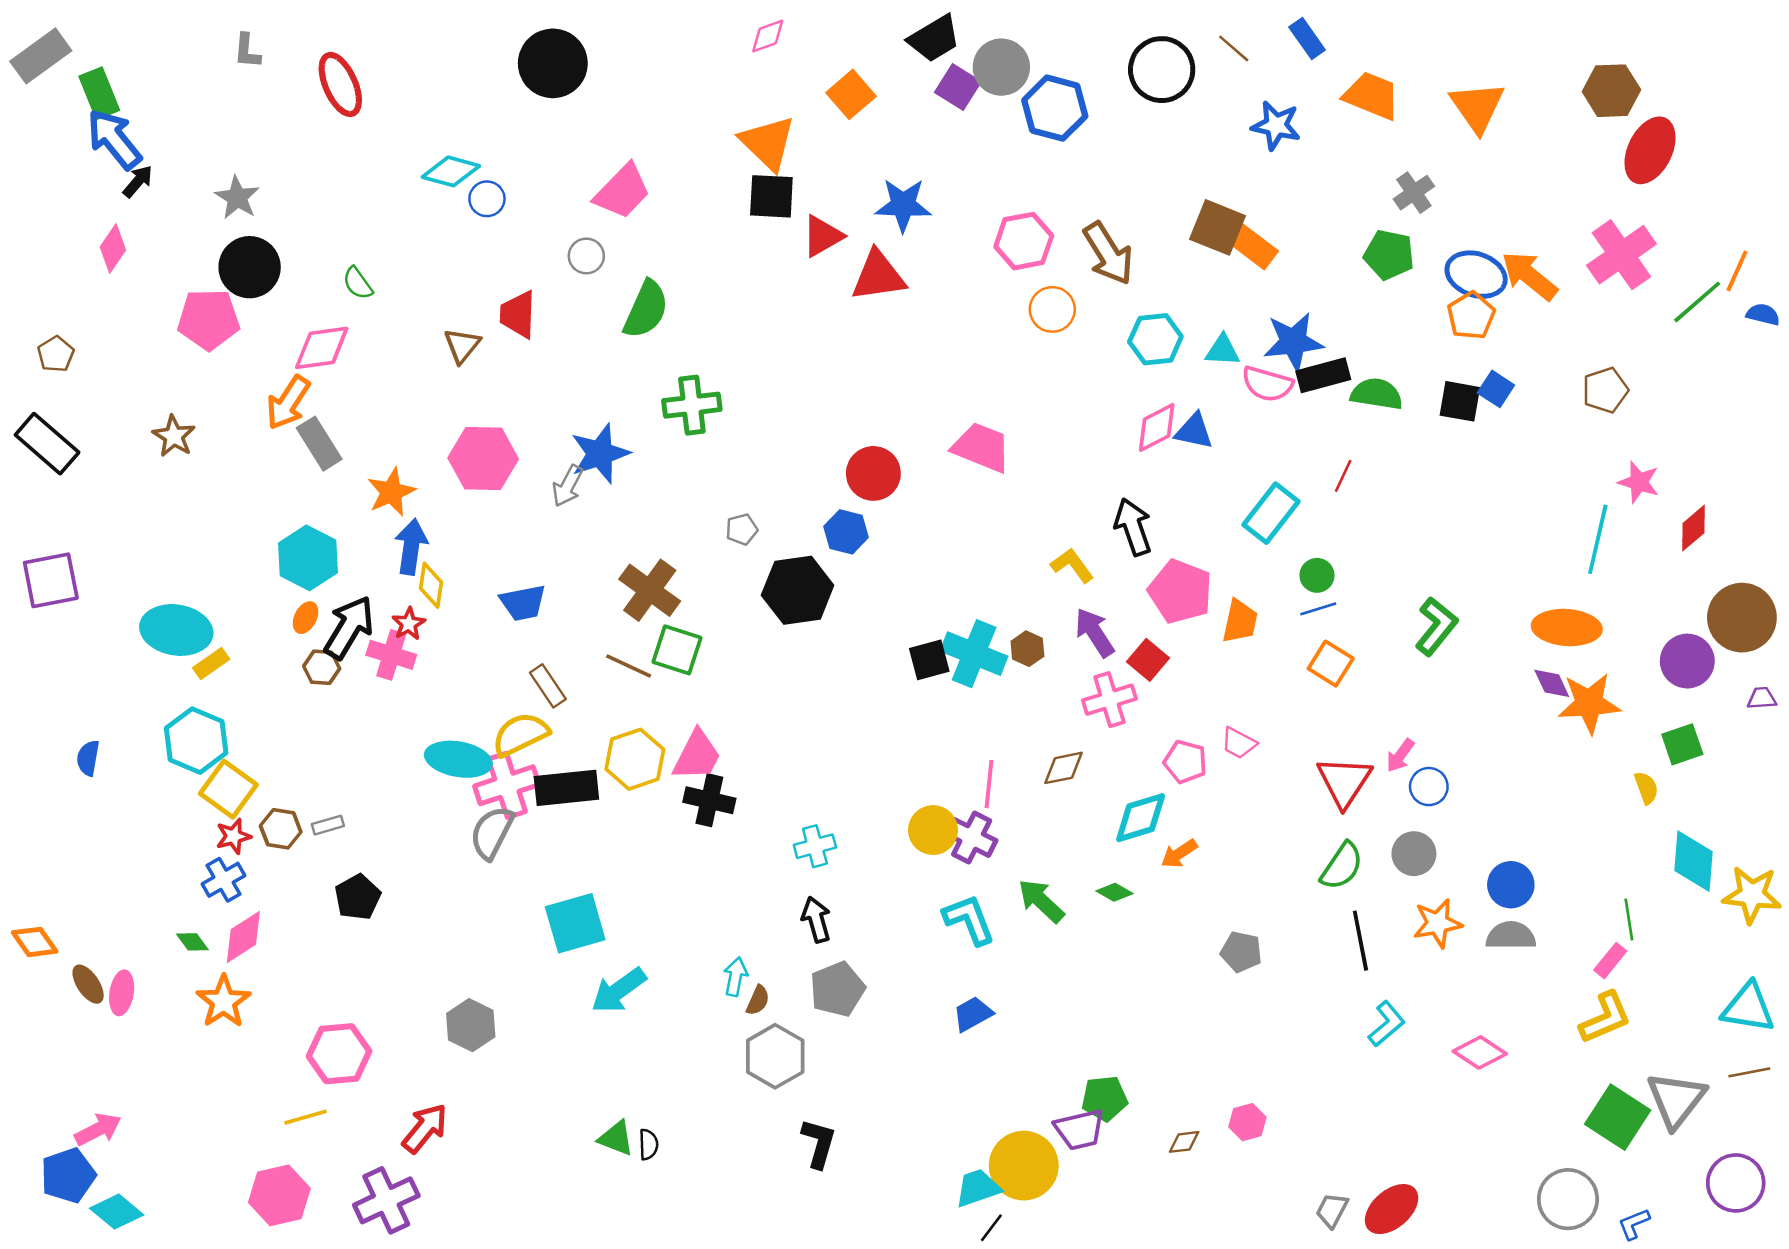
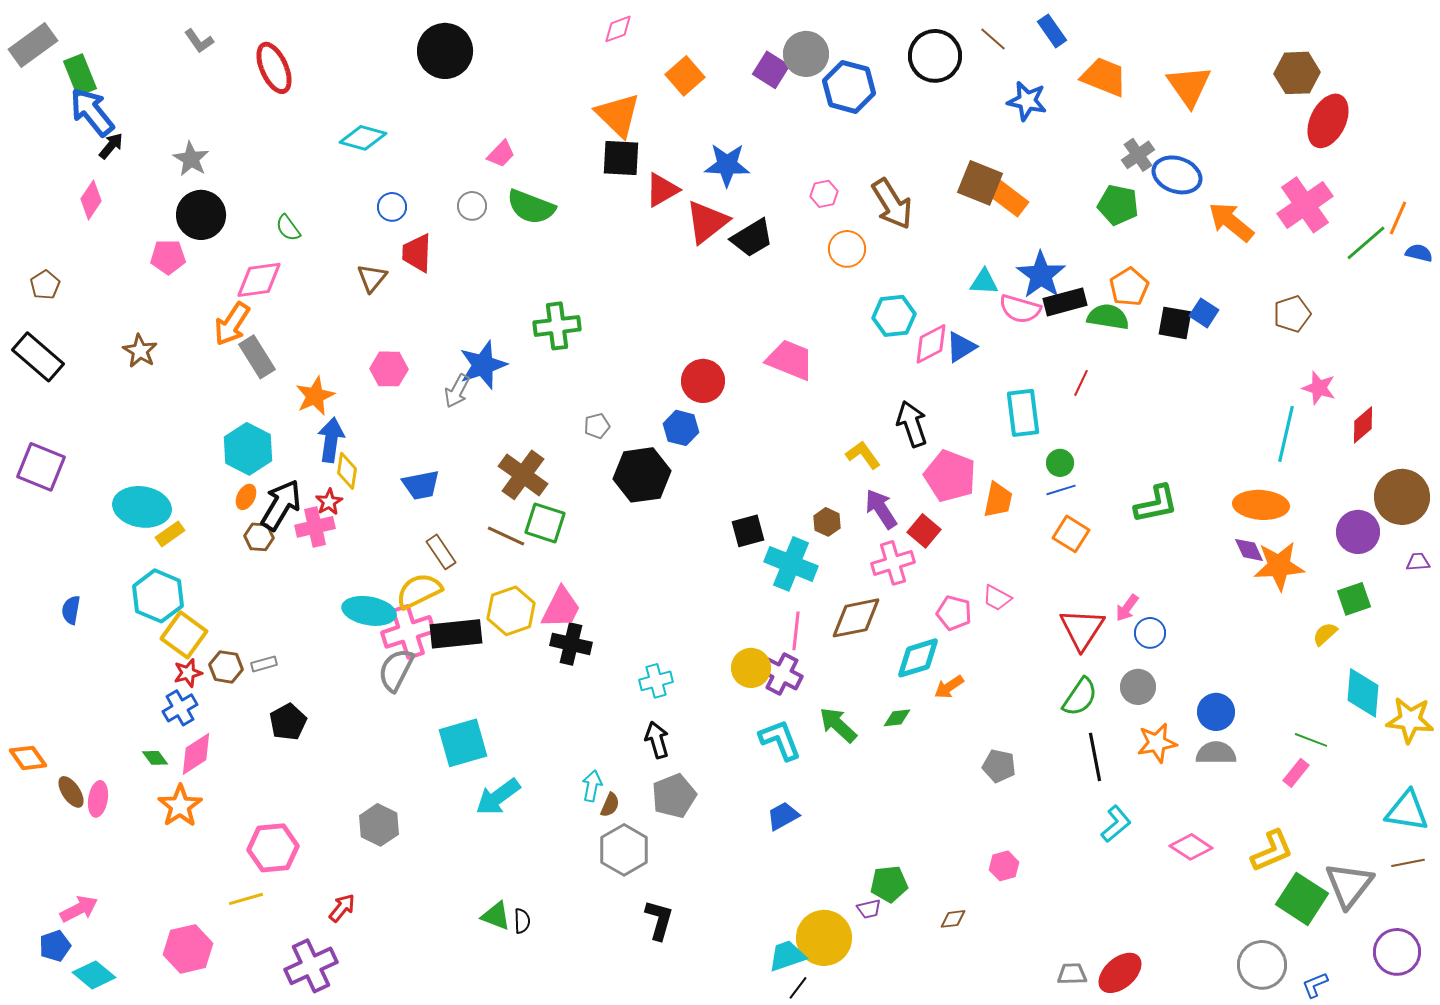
black trapezoid: (934, 39) -> (752, 238), moved
gray L-shape: (247, 51) -> (199, 41), turned -40
pink trapezoid: (622, 191) -> (501, 154), size x0.6
blue circle: (487, 199) -> (392, 207), moved
pink hexagon: (1024, 241) -> (824, 194), size x0.6
blue ellipse: (1476, 275) -> (1177, 175), moved
red triangle: (878, 276) -> (707, 222), turned -30
green semicircle: (646, 309) -> (531, 207), moved, turned 87
orange pentagon: (1471, 316) -> (1129, 287), moved
pink pentagon: (209, 319) -> (168, 257), size x0.7
cyan hexagon: (1155, 339) -> (894, 316), moved
blue star: (1293, 342) -> (1041, 275), turned -30
blue triangle: (1194, 431) -> (961, 347), turned -44
pink hexagon: (483, 459) -> (389, 369), size x0.7
cyan rectangle: (1271, 513) -> (1023, 413), turned -45
purple square: (51, 580) -> (41, 467), turned 33
green L-shape: (1436, 626) -> (1156, 504), turned 39
cyan cross: (974, 654) -> (791, 564), moved
pink cross: (391, 655) -> (315, 527), turned -30
brown diamond: (1063, 768) -> (856, 618), size x1.5
yellow semicircle: (1646, 788) -> (1325, 634), turned -112
green diamond: (1114, 892) -> (897, 718), turned -36
green line: (1629, 920) -> (1311, 740), turned -60
yellow L-shape: (1605, 1018) -> (1272, 851), moved
pink hexagon: (1247, 1122) -> (1004, 866), moved
red arrow: (425, 1128) -> (342, 908), size x0.7
purple trapezoid: (1080, 1130) -> (869, 909), size x0.6
blue pentagon: (68, 1175) -> (55, 946), size x0.7
pink hexagon: (279, 1195) -> (188, 949), moved
gray trapezoid: (1332, 1210) -> (1072, 974), turned 60

